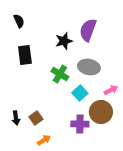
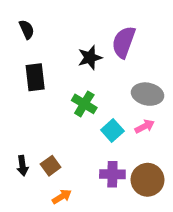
gray ellipse: (89, 67) -> (148, 94), moved
pink arrow: (111, 90) -> (145, 126), moved
brown circle: (101, 112) -> (148, 180), moved

